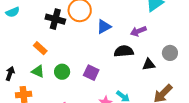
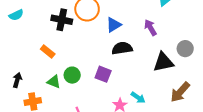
purple arrow: (138, 31) -> (150, 27), turned 84
black semicircle: (124, 51) -> (122, 48), moved
black triangle: (149, 65) -> (163, 62), size x1.5
green triangle: (38, 71) -> (54, 82), moved

